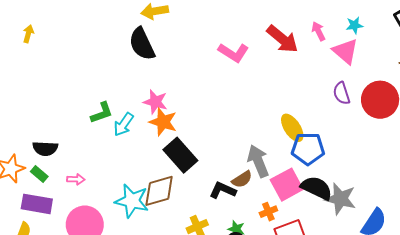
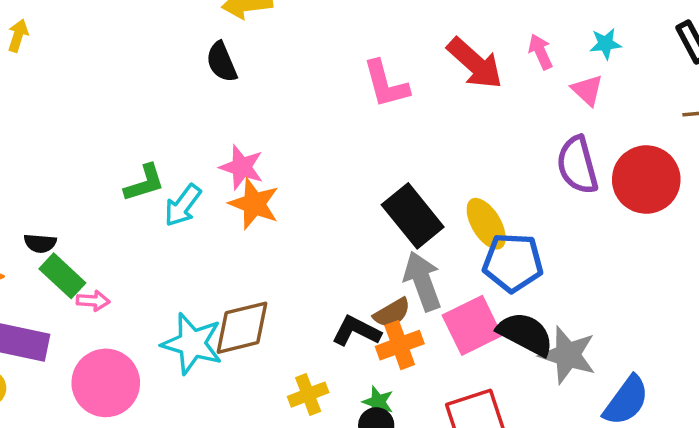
black semicircle: (142, 44) -> (222, 62), size x0.7
pink triangle: (345, 51) -> (587, 90), size x0.7
pink L-shape: (234, 53) -> (386, 84), turned 40
purple semicircle: (342, 93) -> (577, 165), size x1.4
black semicircle: (45, 149) -> (40, 243), size x0.7
black rectangle: (180, 155) -> (413, 216), moved
green rectangle: (39, 174) -> (62, 276), moved, size x1.4
orange cross: (268, 212) -> (400, 345), moved, size x1.4

